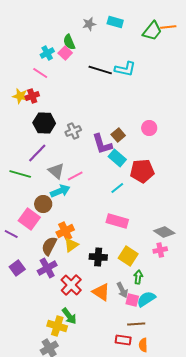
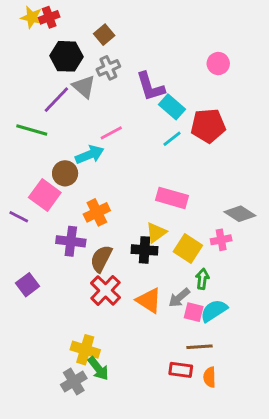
brown square: (118, 135) -> (104, 35), moved
gray triangle: (56, 171) -> (84, 87), moved
cyan line: (117, 188) -> (172, 139), moved
yellow triangle: (71, 245) -> (156, 233), moved
brown semicircle: (49, 246) -> (101, 259), moved
pink cross: (160, 250) -> (221, 240), moved
purple square: (17, 268) -> (27, 285), moved
purple cross: (47, 268) -> (71, 241), moved, turned 36
gray arrow: (122, 290) -> (179, 298), turned 77
green arrow: (69, 316) -> (98, 368), moved

